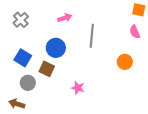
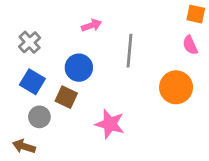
gray cross: (21, 20) -> (30, 42), moved
orange circle: (125, 62) -> (176, 87), size x1.5
pink star: (78, 88) -> (110, 124), size x1.5

